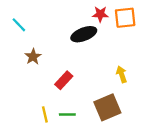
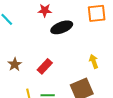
red star: (100, 14) -> (45, 10), moved
brown star: (33, 57) -> (15, 64), moved

